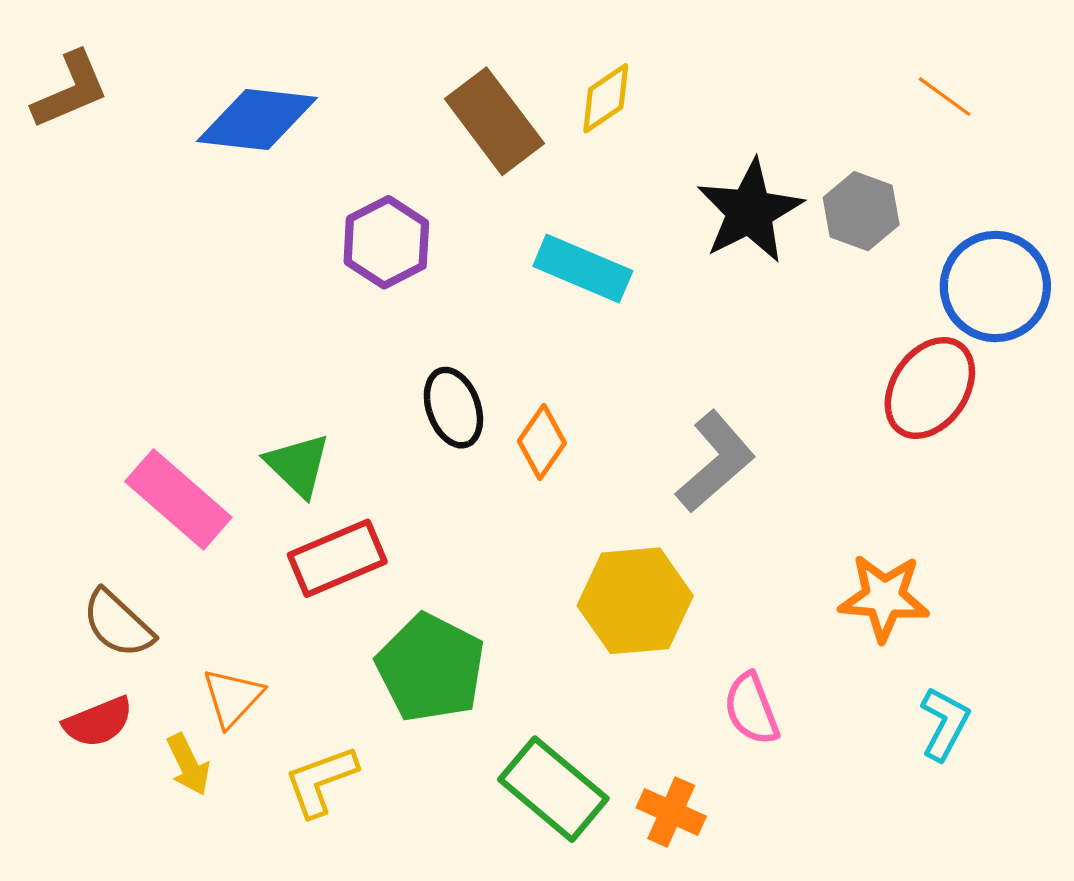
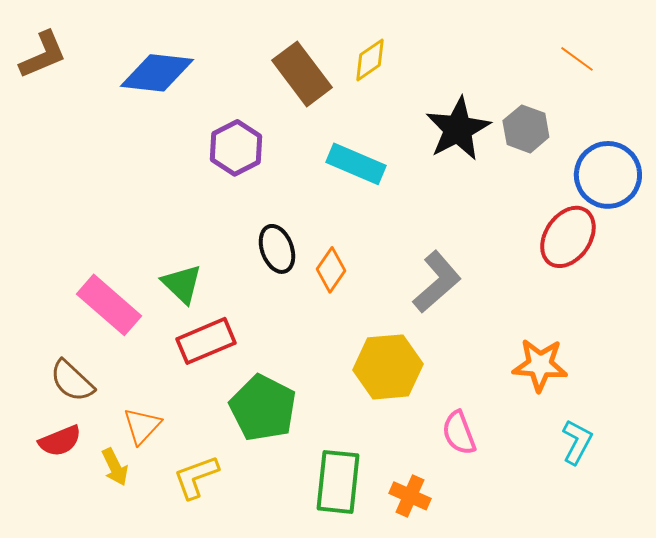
green rectangle: (553, 789) -> (338, 482), turned 56

